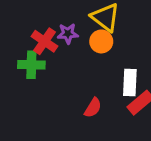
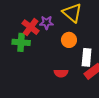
orange circle: (101, 41) -> (69, 40), moved
red semicircle: (93, 108) -> (61, 73), turned 56

